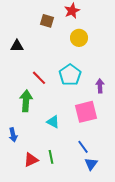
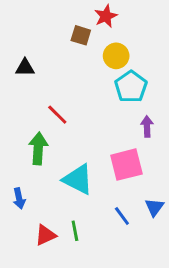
brown square: (47, 21) -> (81, 35), moved
cyan pentagon: (70, 75) -> (131, 87), moved
cyan triangle: (53, 122) -> (78, 179), size x1.6
blue triangle: (91, 164) -> (154, 207), moved

